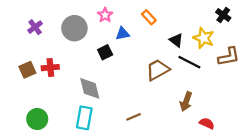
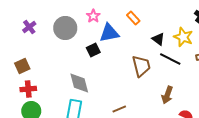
blue triangle: (123, 34) -> (109, 33), size x1.5
red cross: (50, 68) -> (28, 89), moved
brown trapezoid: (158, 70) -> (141, 66), turned 105

